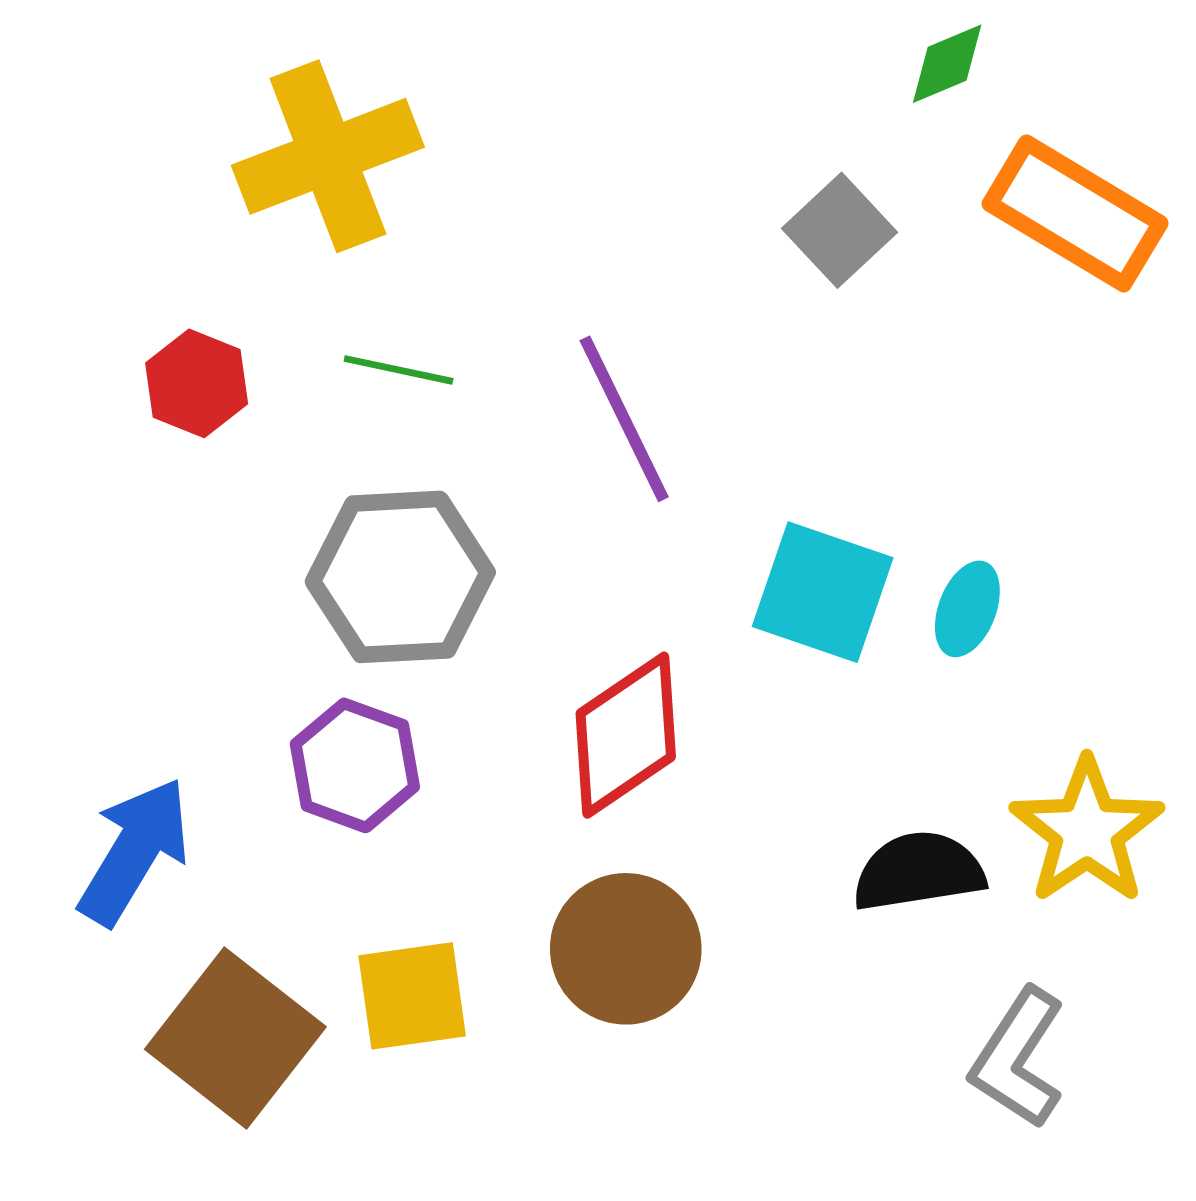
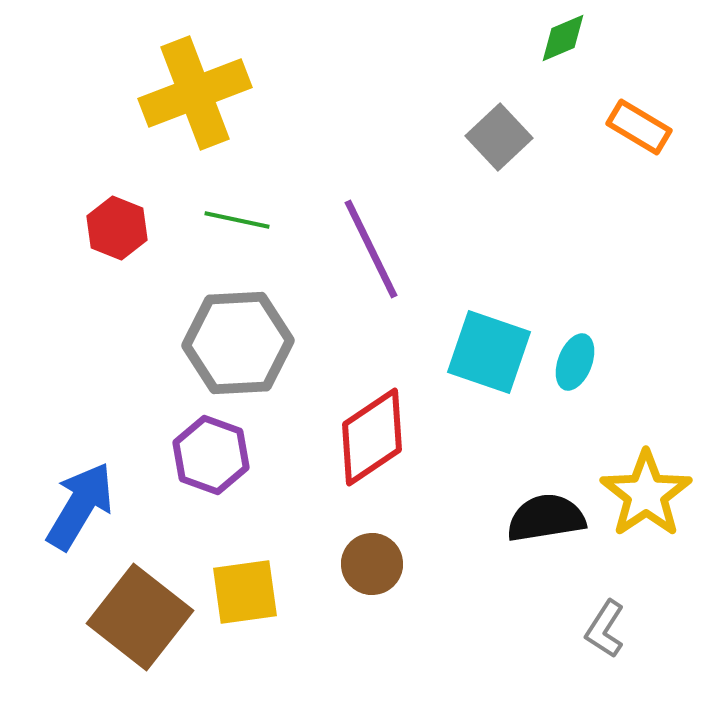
orange rectangle: (1075, 213) -> (639, 127), size x0.6
brown circle: (626, 949) -> (372, 564), size x0.7
gray L-shape: (1018, 1058) -> (605, 629), size x0.7

